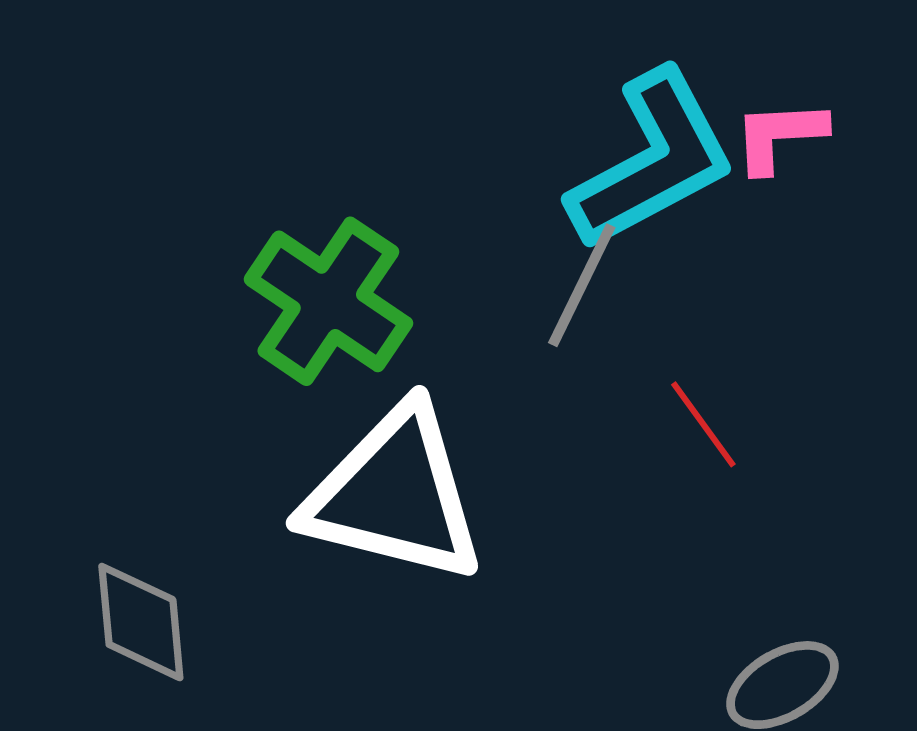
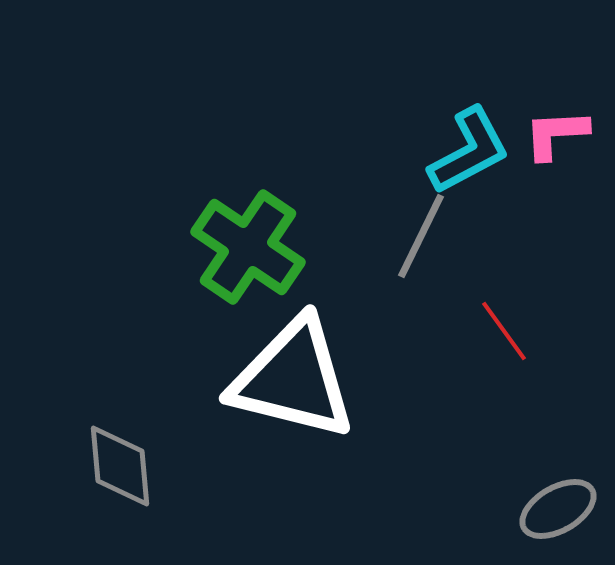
cyan L-shape: (652, 161) -> (469, 151), size x0.7

